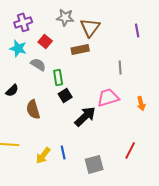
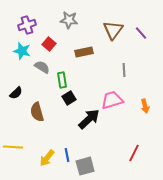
brown triangle: (90, 27) -> (113, 30), moved
purple line: (137, 30) -> (141, 33), turned -32
gray square: (94, 164) -> (85, 166), moved

